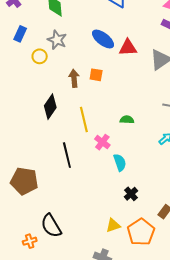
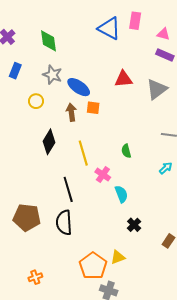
blue ellipse: (103, 39) -> (79, 87), moved
yellow circle: (40, 56) -> (36, 101), moved
green semicircle: (127, 120) -> (126, 151), turned -104
black semicircle: (51, 226) -> (64, 223), moved, turned 30
orange pentagon: (141, 232) -> (93, 266), moved

